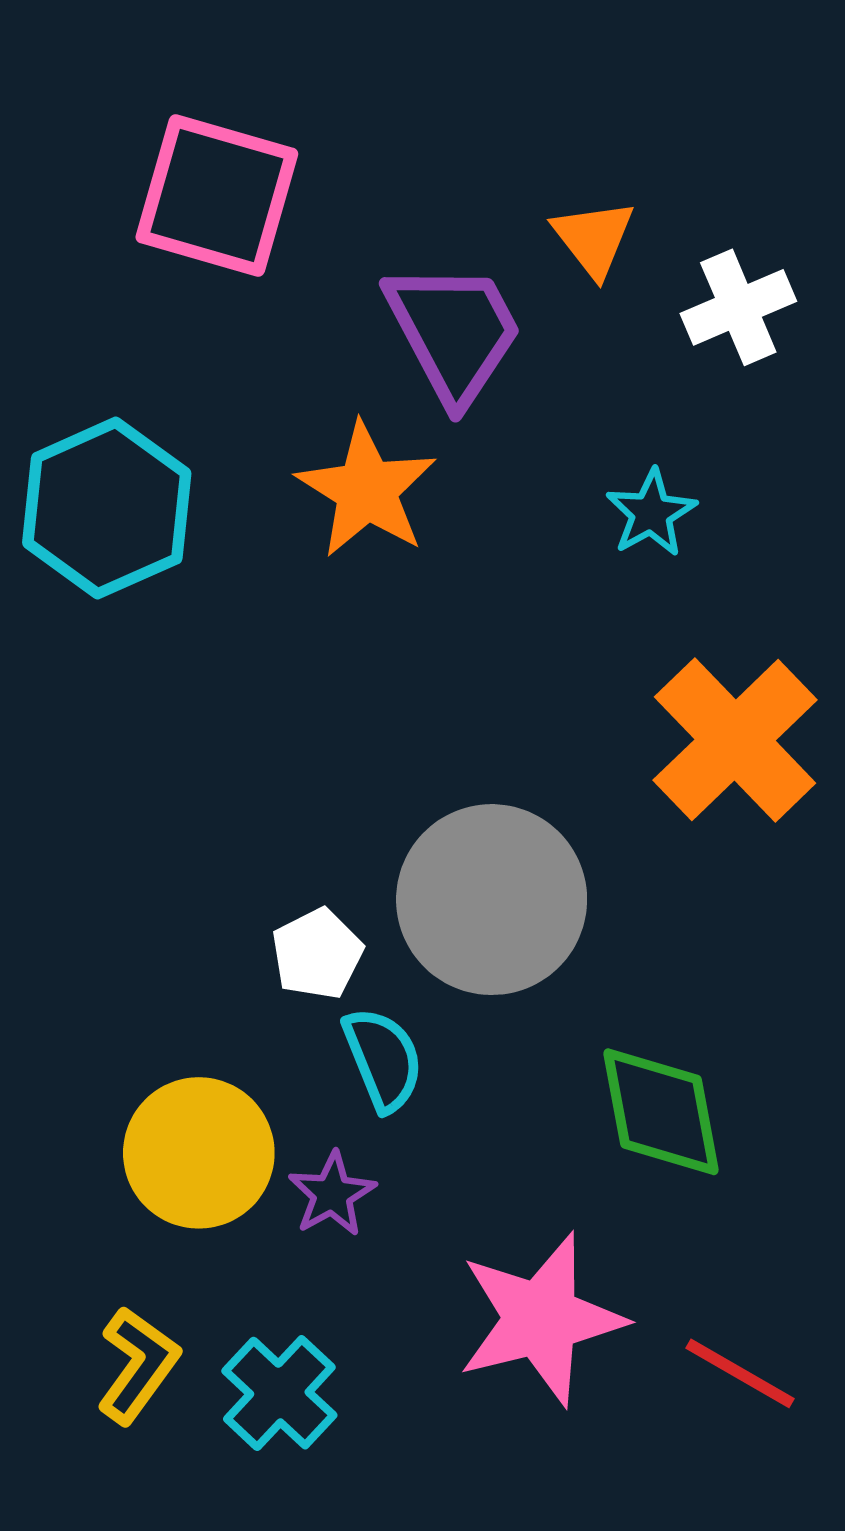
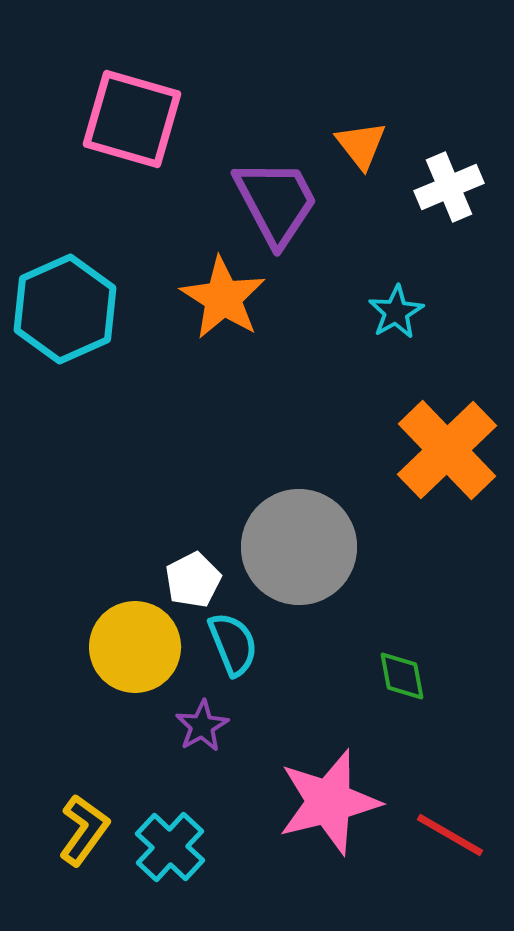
green diamond: (661, 1112) -> (402, 676), size x0.6
yellow circle: (199, 1153) -> (135, 647), moved

